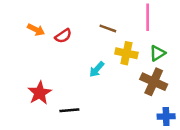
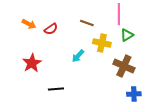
green triangle: (157, 53) -> (127, 35), moved
red star: (40, 93) -> (32, 63), moved

